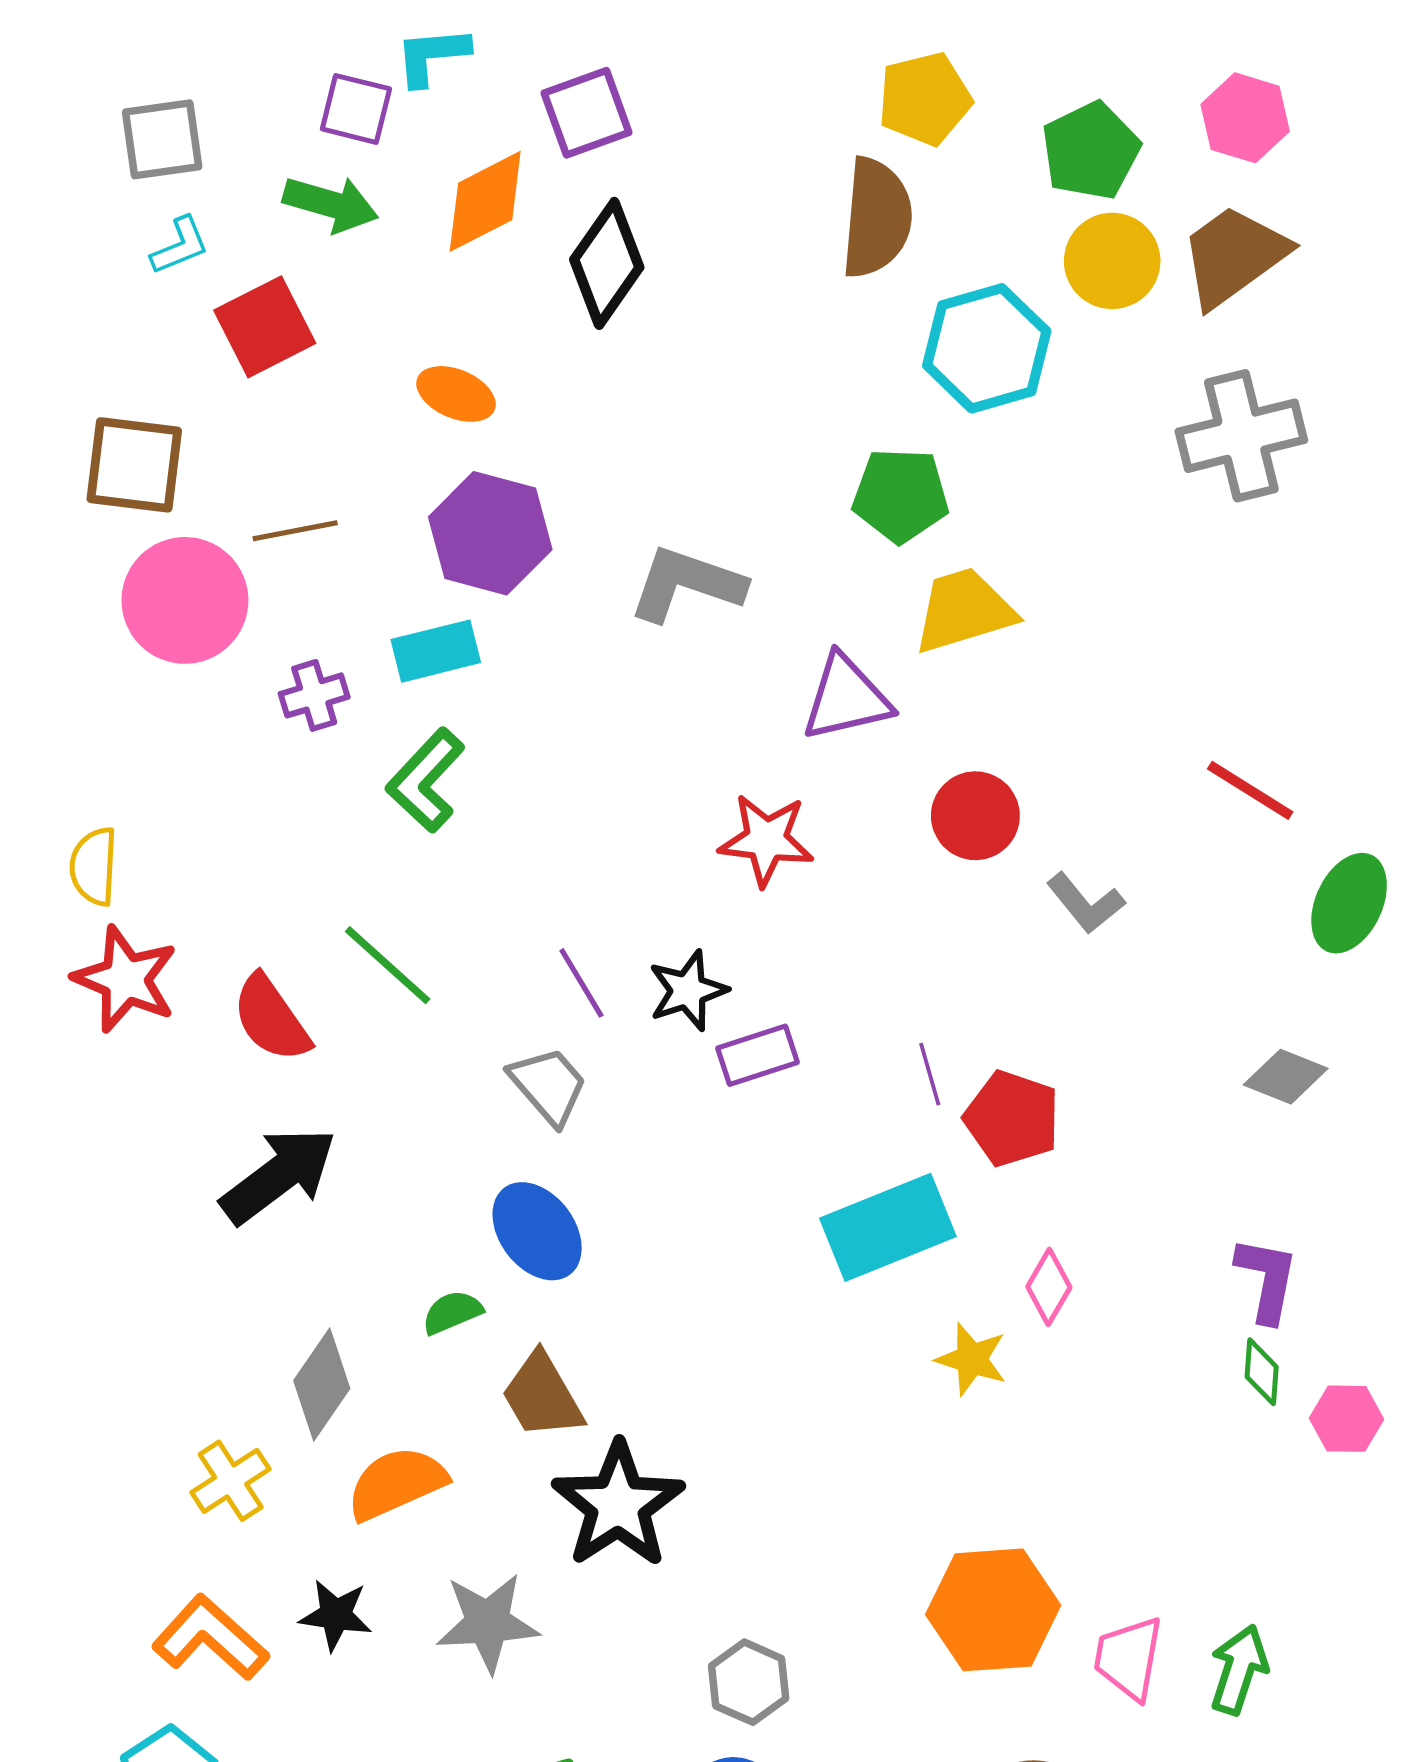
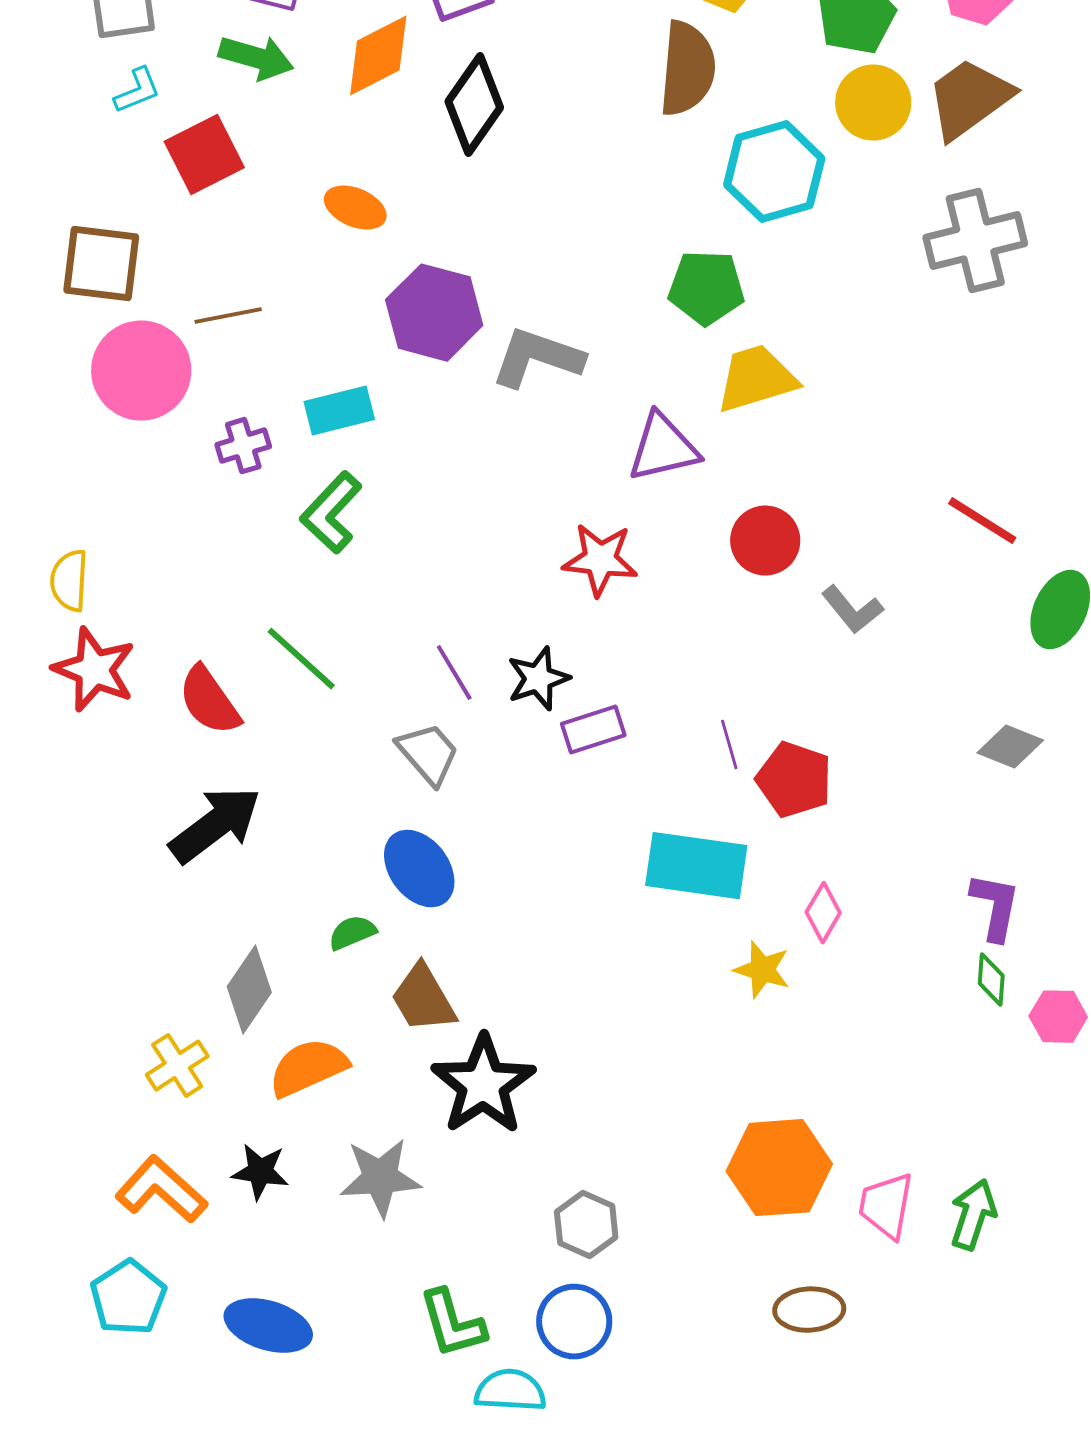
purple hexagon: (490, 533) -> (434, 313), moved
cyan rectangle: (888, 1227) -> (696, 866), turned 30

